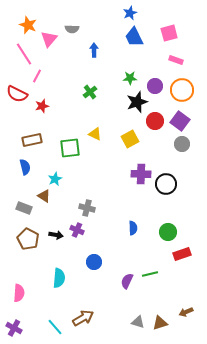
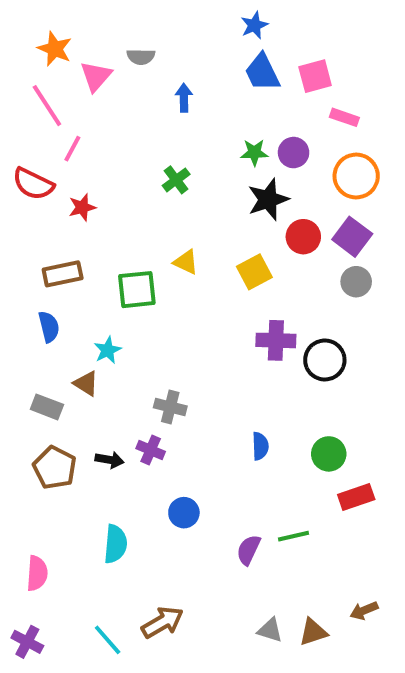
pink square: (169, 33) -> (315, 76), moved
purple circle: (155, 86) -> (294, 153), moved

